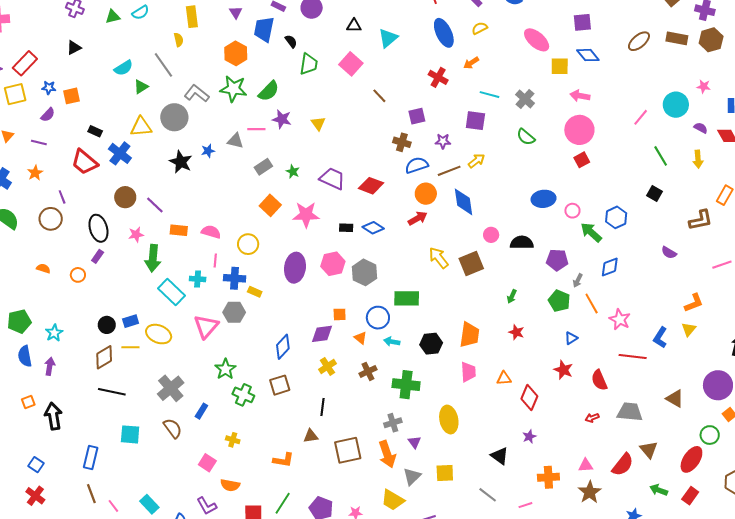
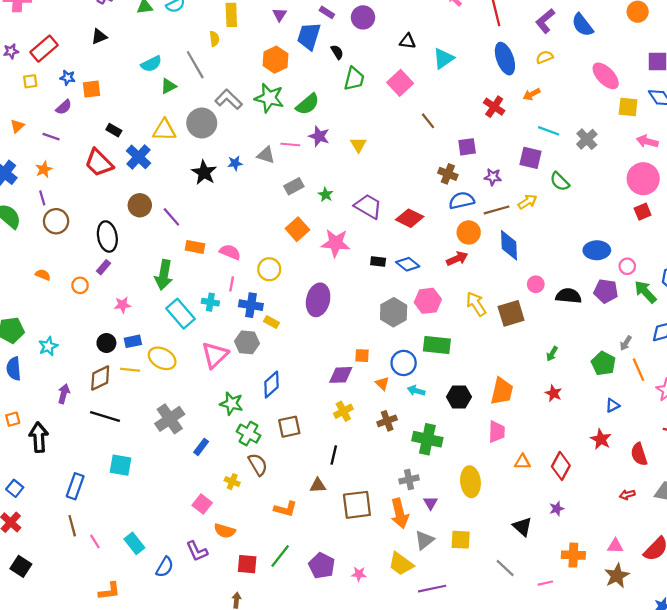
yellow square: (15, 94) -> (30, 81), size x0.6
green semicircle: (526, 137) -> (560, 181), moved
purple line: (62, 197) -> (42, 198), moved
pink star: (136, 234) -> (123, 305), moved
purple pentagon: (557, 260) -> (606, 291), moved
pink hexagon: (333, 264) -> (428, 301), moved
blue diamond: (283, 347) -> (271, 385), moved
purple arrow: (50, 366) -> (64, 394), moved
green star: (225, 369) -> (232, 404), turned -30
orange triangle: (504, 378) -> (522, 462), moved
brown semicircle: (173, 428) -> (258, 464), moved

